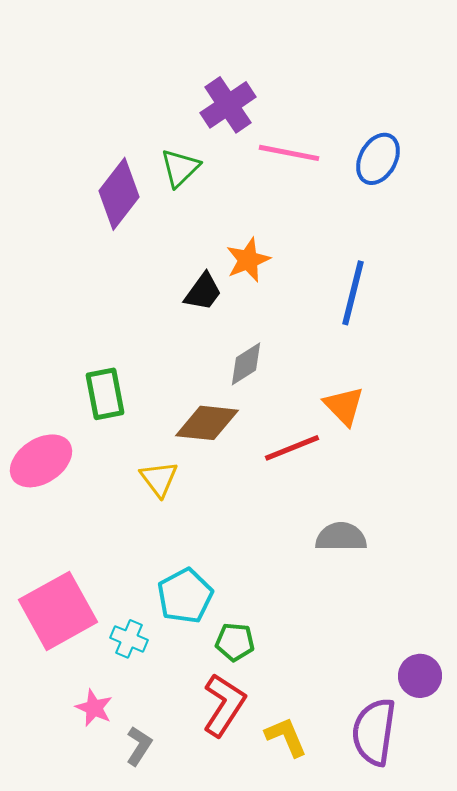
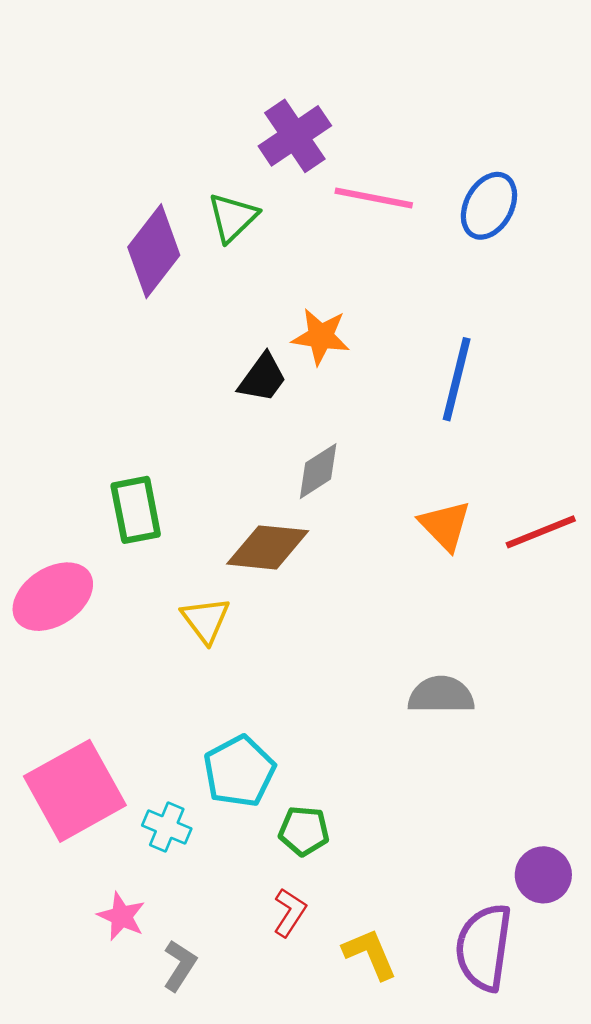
orange star: (248, 260) -> (321, 336), turned 30
red line: (292, 448) -> (541, 532), moved
red L-shape: (224, 705) -> (290, 912), size x0.6

